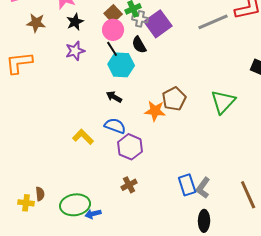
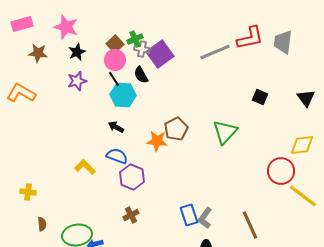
orange L-shape: (19, 63) -> (21, 93), turned 36
yellow cross: (26, 203) -> (28, 192), moved

